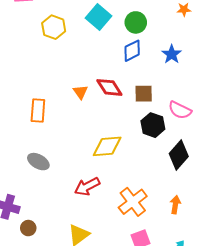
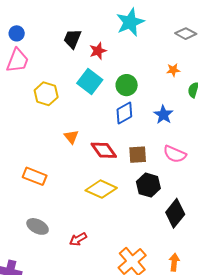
orange triangle: (80, 92) -> (71, 137), moved
pink semicircle: (180, 110) -> (175, 154), moved
orange rectangle: (38, 111) -> (35, 176), turned -70
yellow diamond: (107, 146) -> (101, 189), moved, turned 32
red arrow: (87, 186) -> (78, 239), moved, size x0.7

